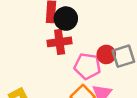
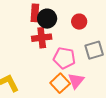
red circle: (106, 54) -> (79, 22), moved

